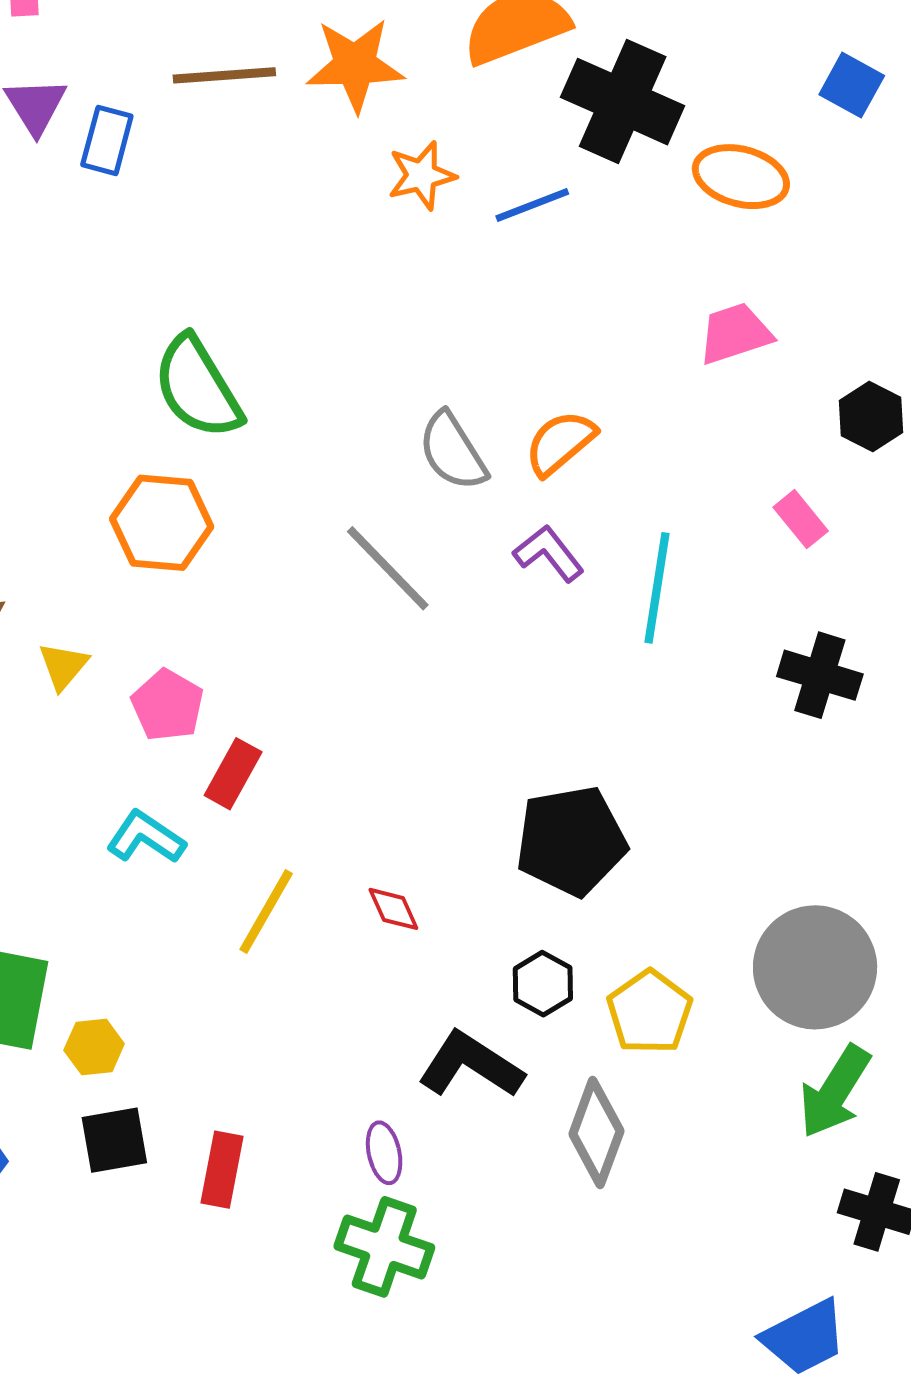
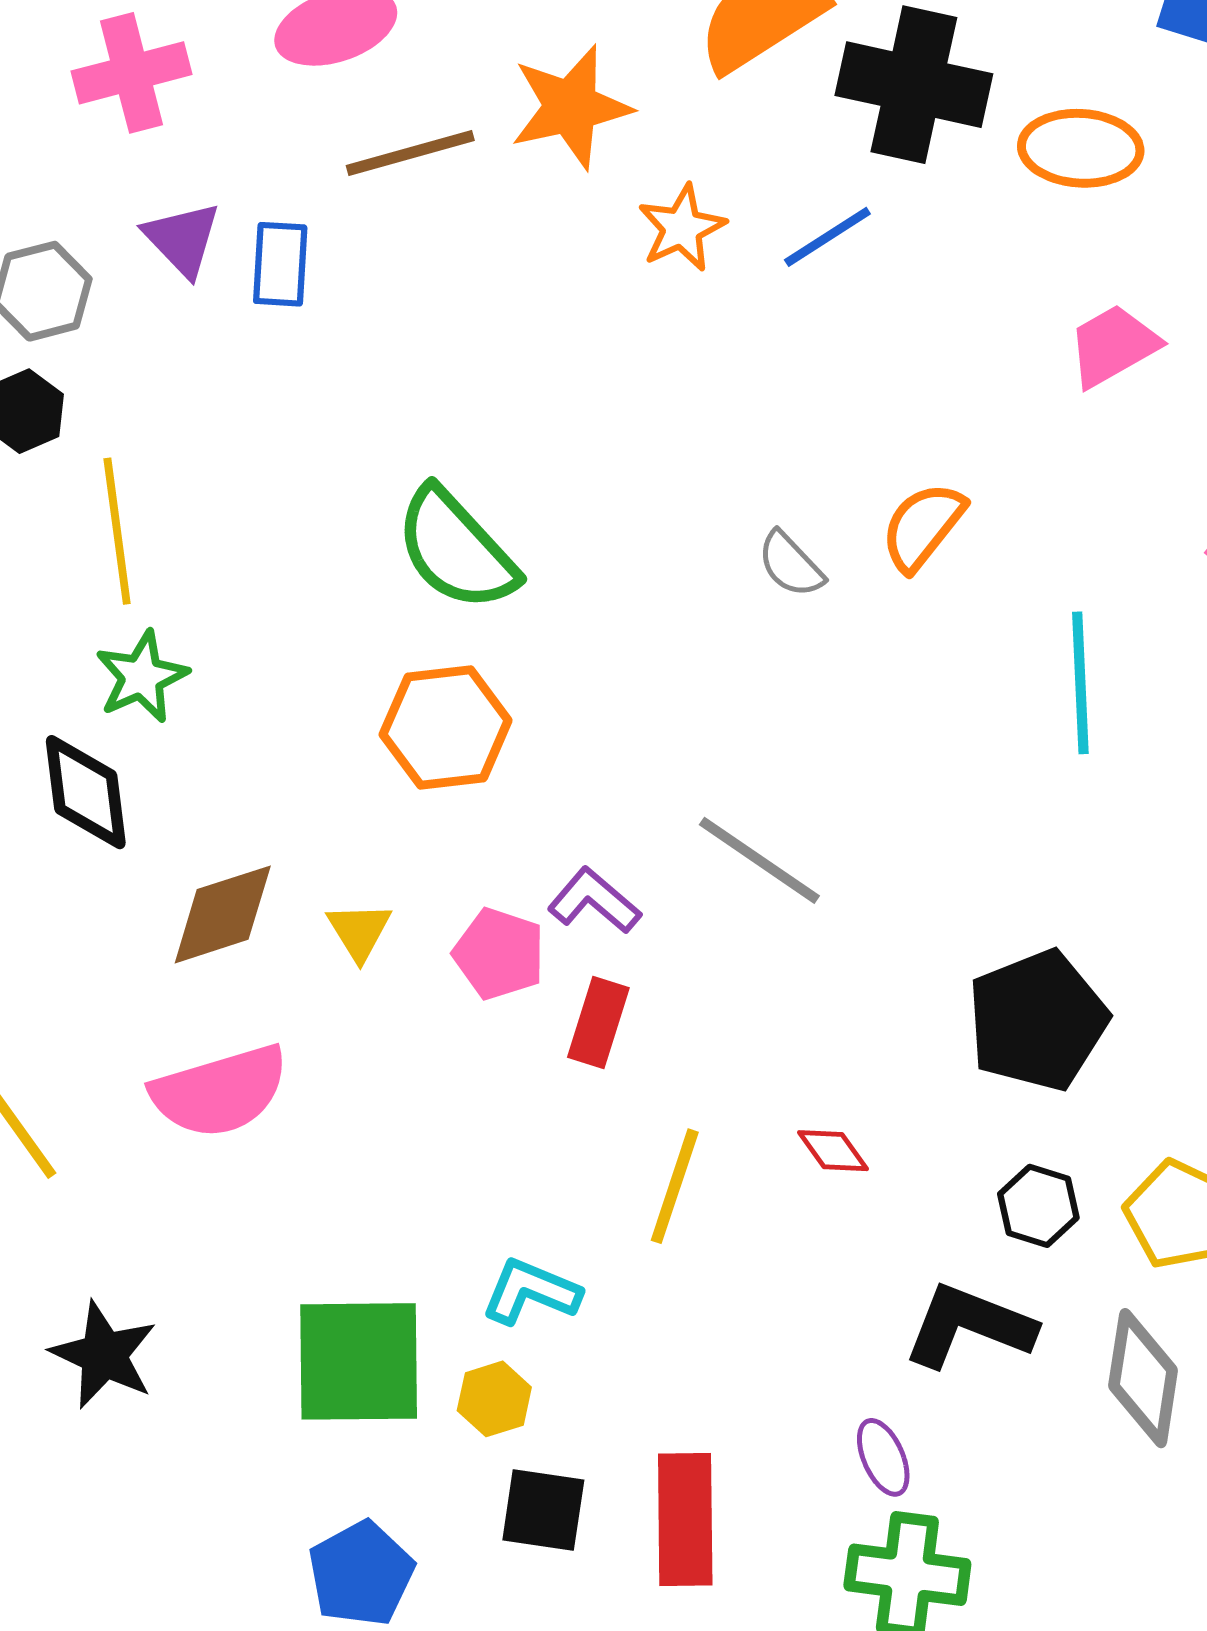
gray semicircle: (453, 451) -> (791, 564), size x0.7
purple L-shape: (549, 553) -> (594, 901), moved
gray line: (388, 568) -> (759, 860), moved
cyan L-shape: (146, 837) -> (531, 1292), moved
black square: (114, 1140) -> (543, 1510), turned 30
red rectangle: (222, 1170) -> (685, 1519), size x1.4

